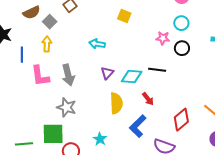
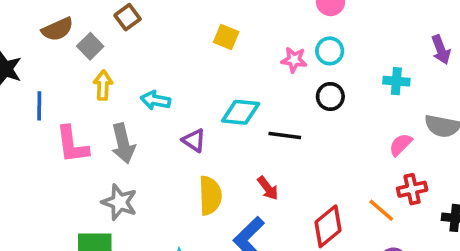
pink star: (163, 38) -> (294, 60), moved
yellow arrow: (47, 44) -> (103, 85), moved
cyan arrow: (97, 44) -> (155, 100), moved
purple triangle: (107, 73) -> (194, 140), turned -40
cyan diamond: (132, 76) -> (241, 112), moved

